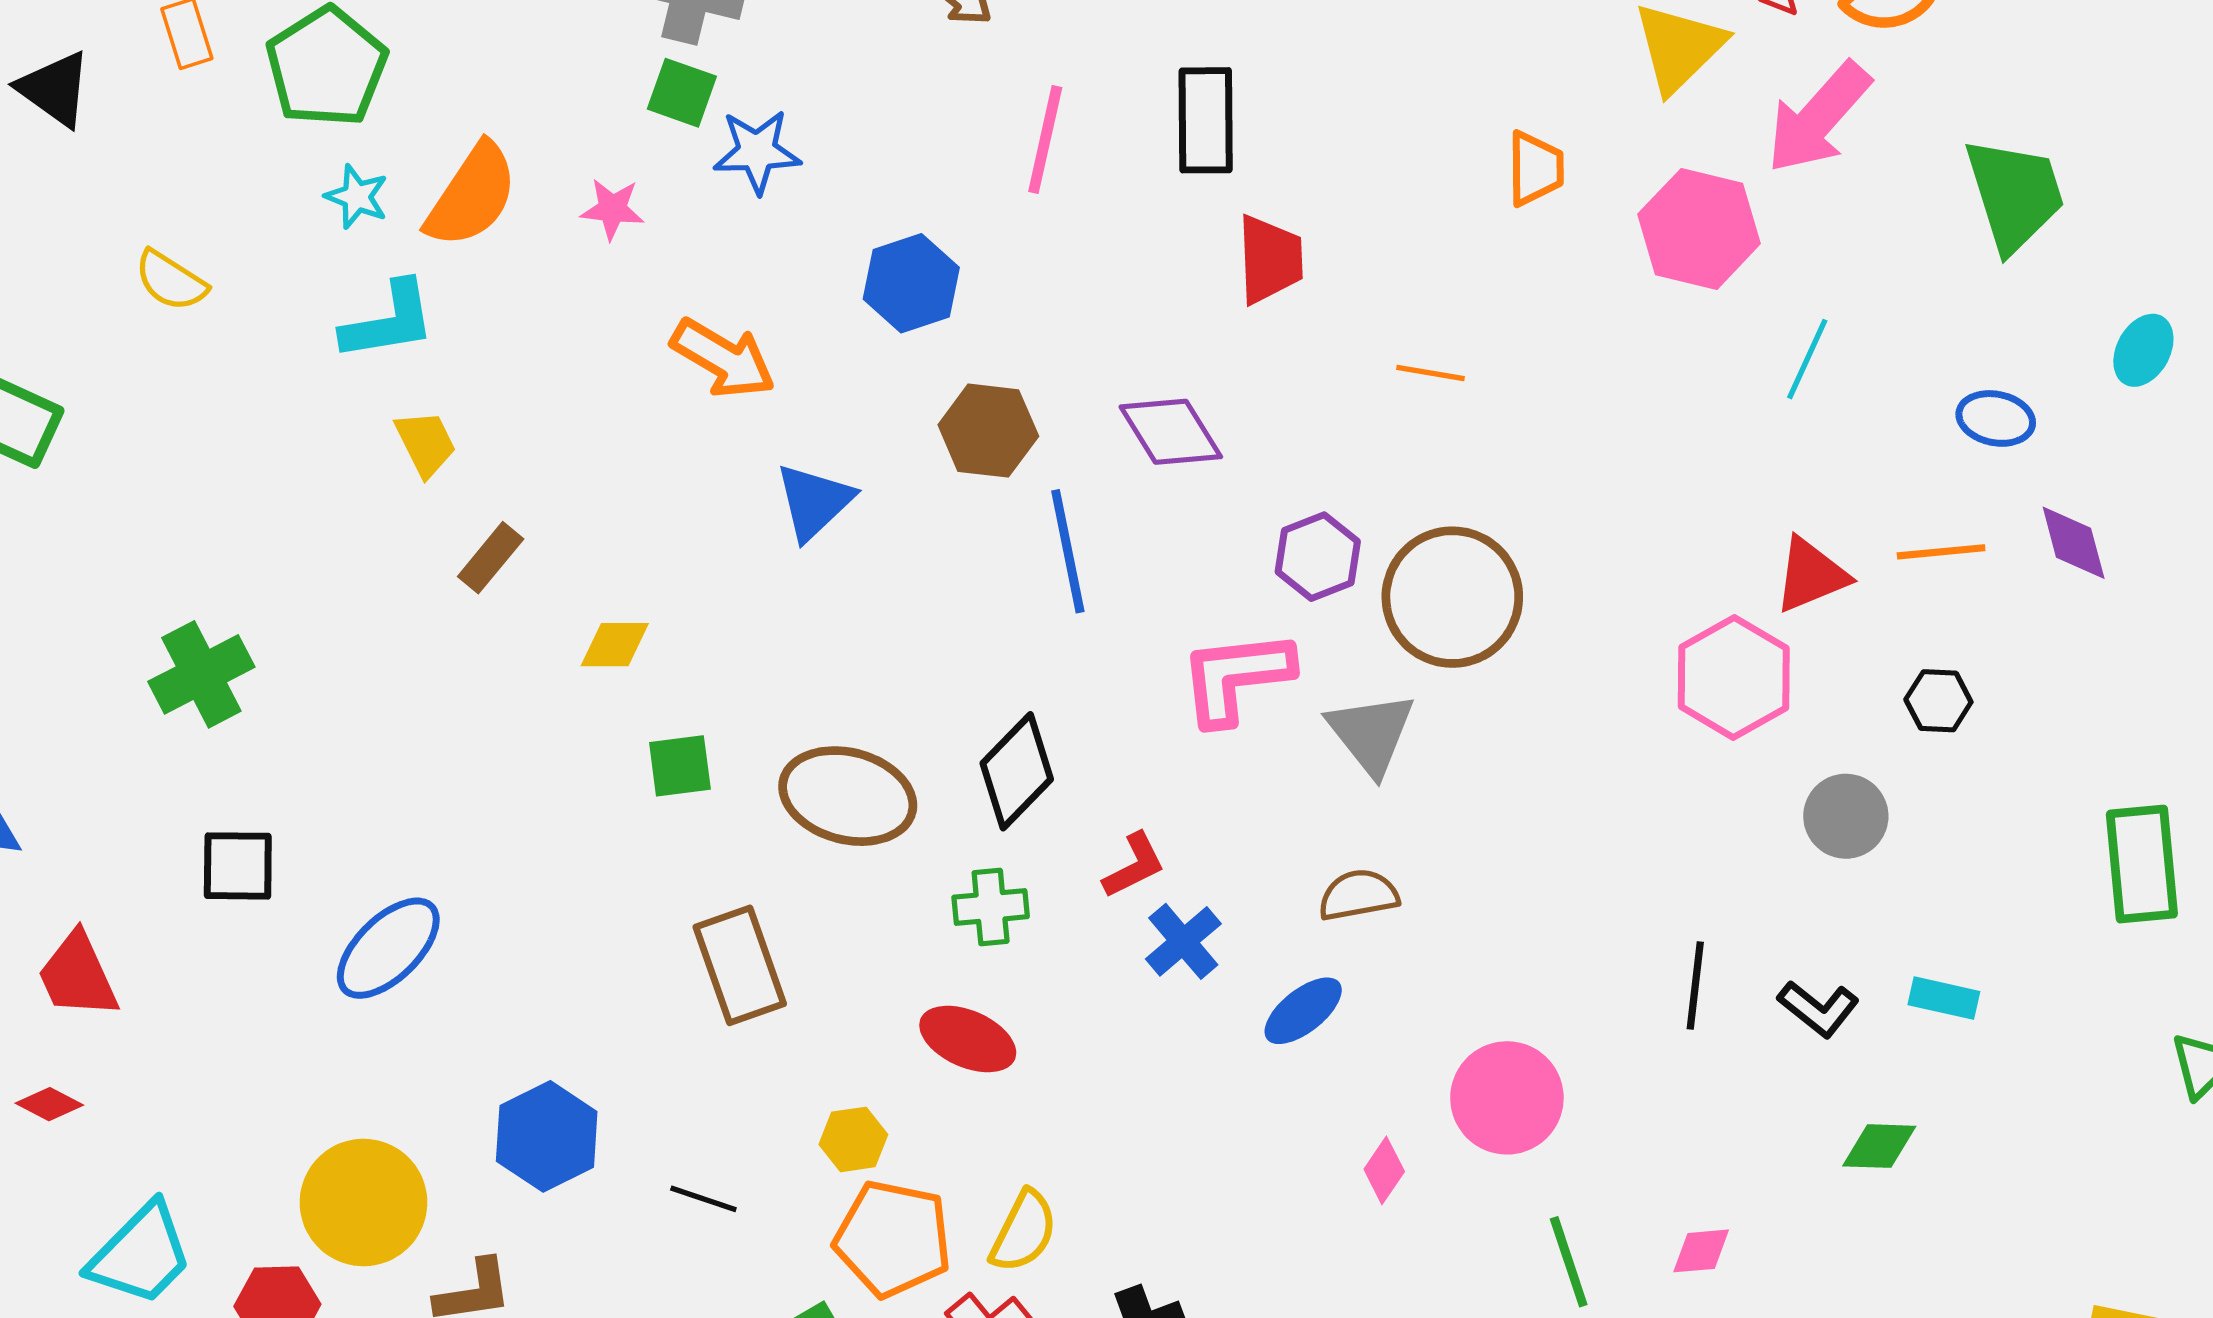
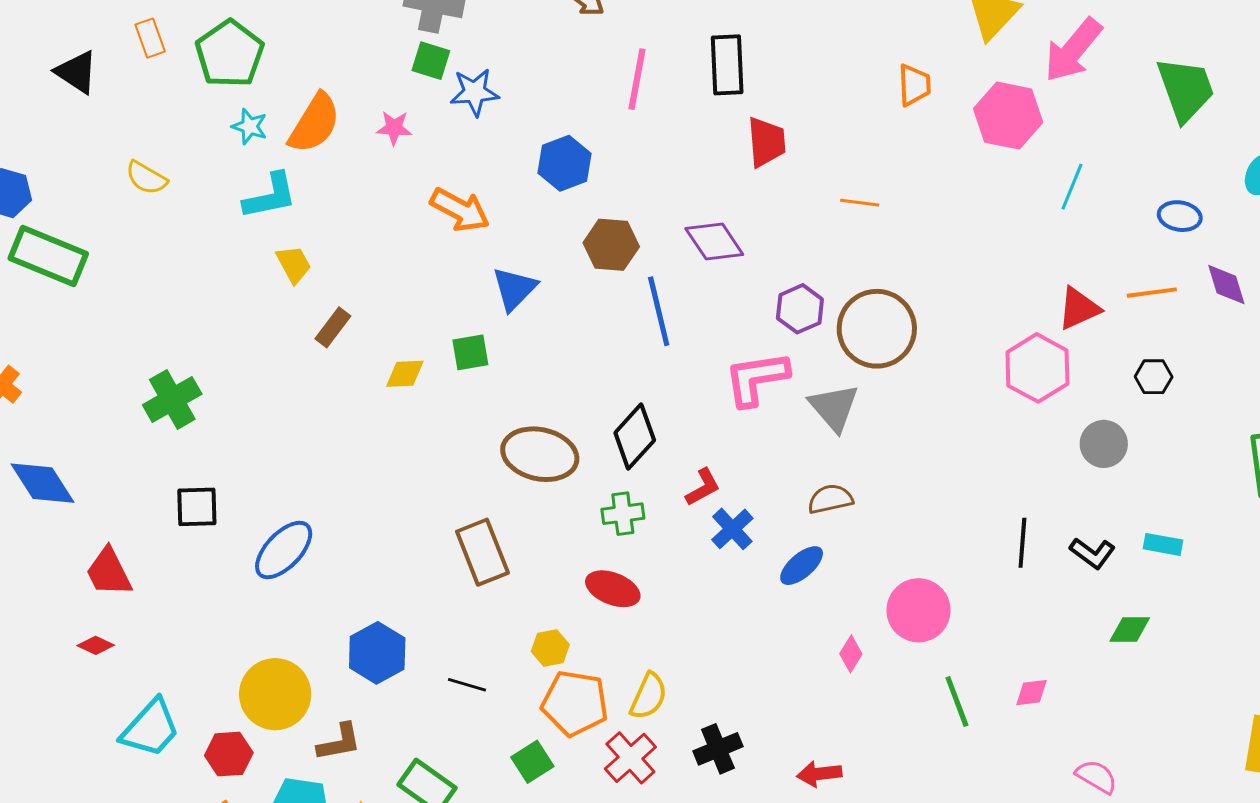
green square: (680, 766) -> (470, 352), moved

